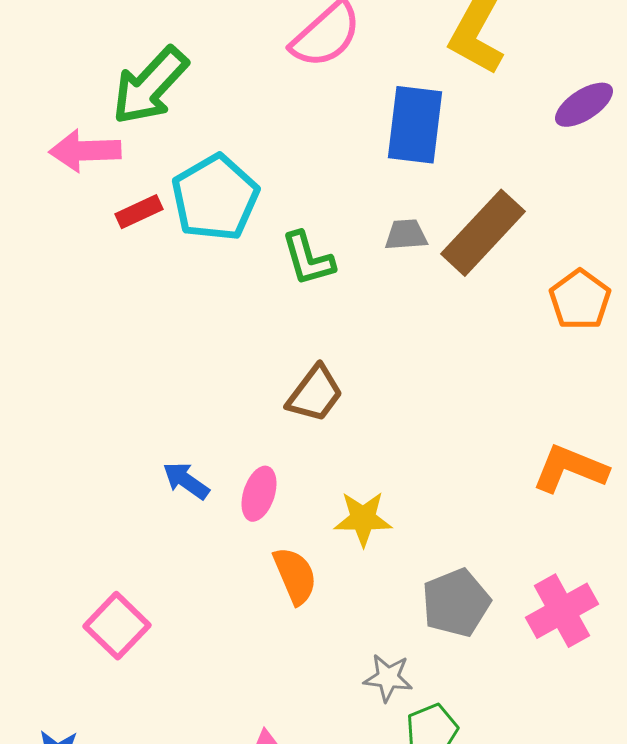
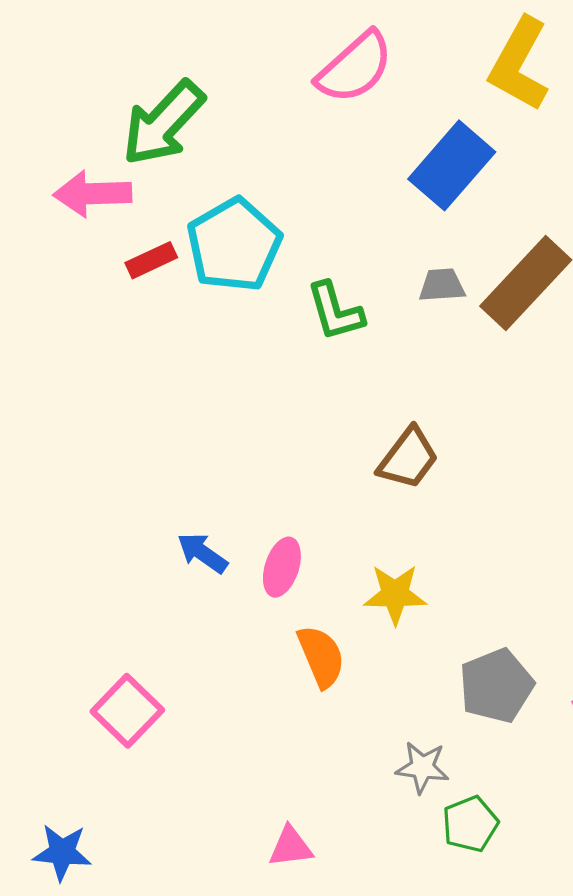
blue rectangle: (415, 125) -> (452, 165), turned 34
brown trapezoid: (315, 394) -> (408, 458), moved

